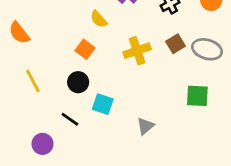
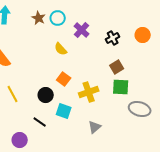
orange square: (85, 49) -> (64, 79), moved
gray ellipse: (207, 49) -> (140, 109), moved
yellow cross: (137, 51) -> (89, 92), moved
green square: (197, 96) -> (121, 87), moved

